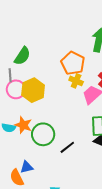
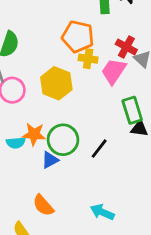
yellow hexagon: (33, 90) -> (56, 83), moved
blue triangle: (27, 167) -> (50, 160), moved

